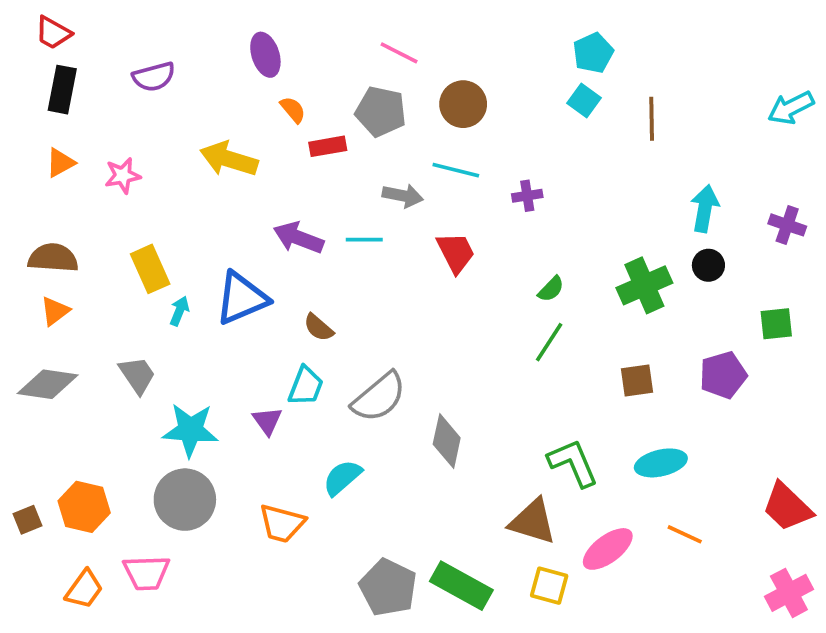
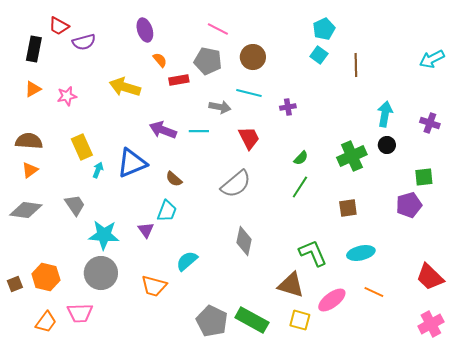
red trapezoid: (53, 33) -> (59, 26), moved
purple pentagon: (723, 375) -> (409, 205), moved
gray semicircle: (379, 397) -> (236, 184), moved

